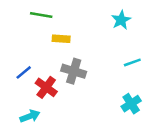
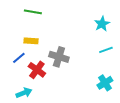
cyan star: (121, 20) -> (102, 24), moved
yellow rectangle: (61, 39) -> (31, 41), moved

